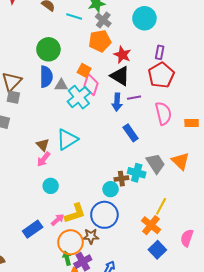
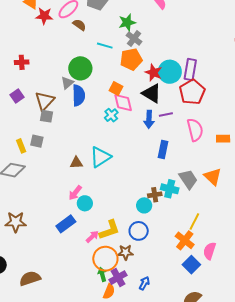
cyan line: (74, 16) -> (105, 46), moved
cyan circle: (144, 18) -> (170, 72), moved
purple rectangle: (160, 52) -> (190, 70), size x1.5
gray triangle: (61, 85) -> (67, 83), moved, turned -40
pink diamond: (91, 85) -> (123, 103), turned -30
cyan cross: (79, 97) -> (111, 115), size x0.6
blue rectangle: (131, 133) -> (163, 150), turned 48
brown triangle: (43, 145) -> (76, 163), turned -48
pink arrow: (44, 159) -> (75, 193), moved
blue circle: (104, 215) -> (139, 231), size x0.7
blue rectangle: (33, 229) -> (66, 224), moved
pink semicircle: (187, 238) -> (210, 251), moved

